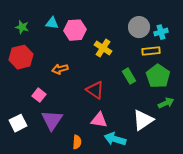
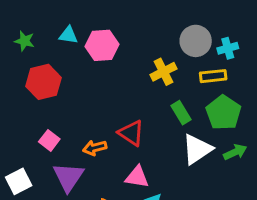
yellow cross: (103, 48) -> (163, 72), moved, turned 30
red hexagon: (21, 57) -> (43, 82), moved
orange arrow: (60, 69) -> (95, 148), moved
white triangle: (143, 120) -> (197, 149), moved

